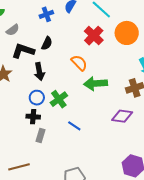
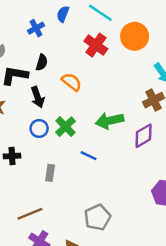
orange semicircle: (79, 63) -> (72, 82), moved
green arrow: (96, 84) -> (110, 121), moved
purple diamond: (122, 116) -> (144, 136), turned -30
black cross: (33, 117) -> (12, 156), moved

